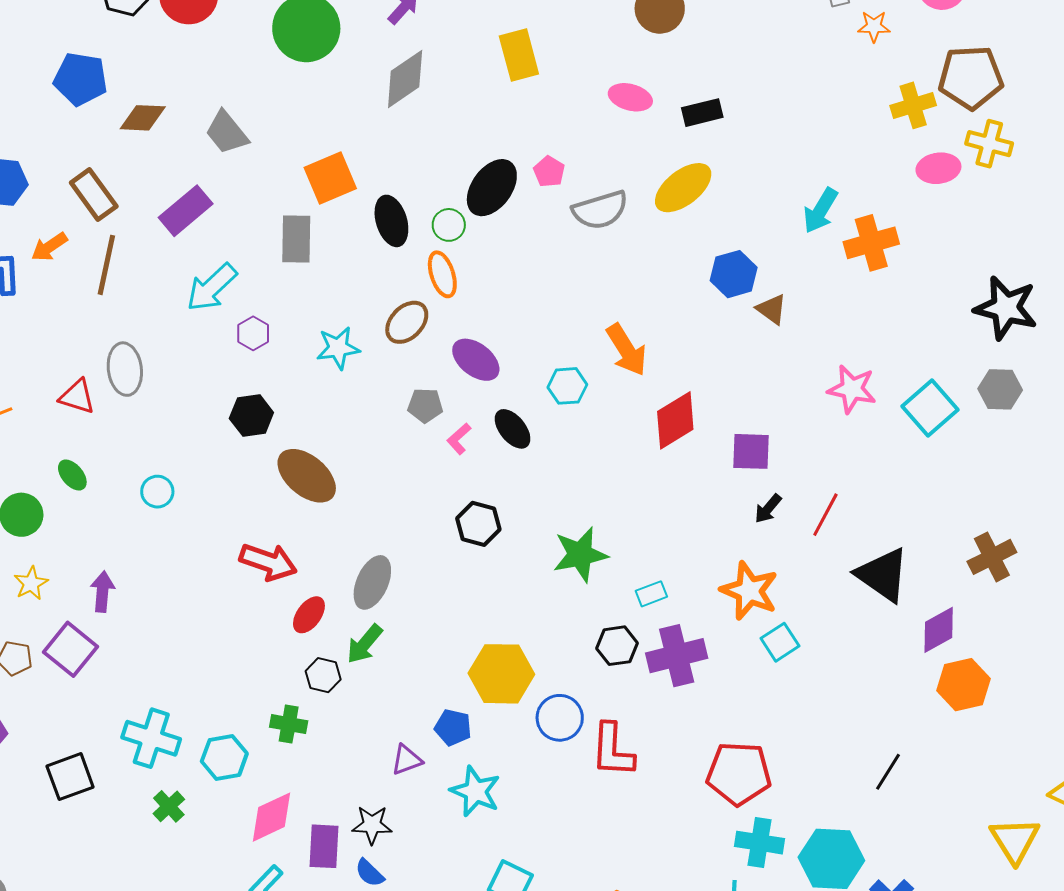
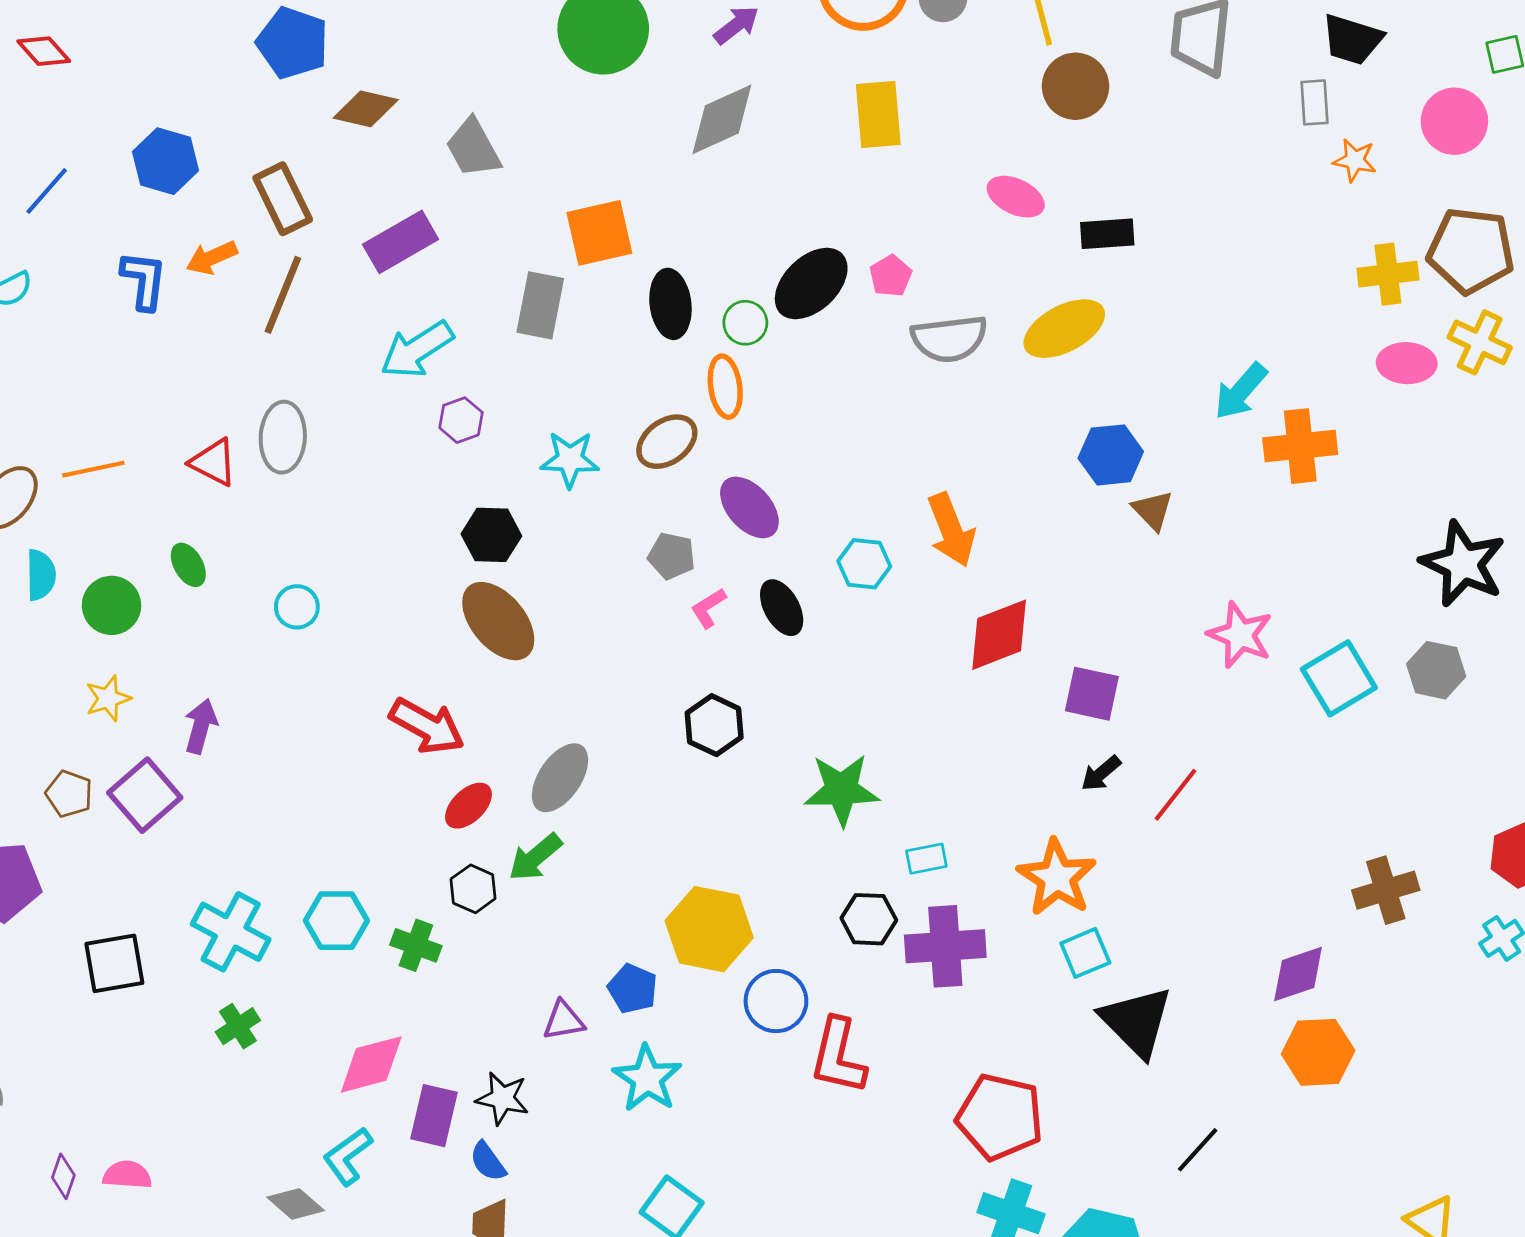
black hexagon: (251, 416) -> (491, 535), moved
black triangle: (883, 575) -> (1136, 1022), moved
cyan hexagon: (224, 757) -> (336, 921), moved

